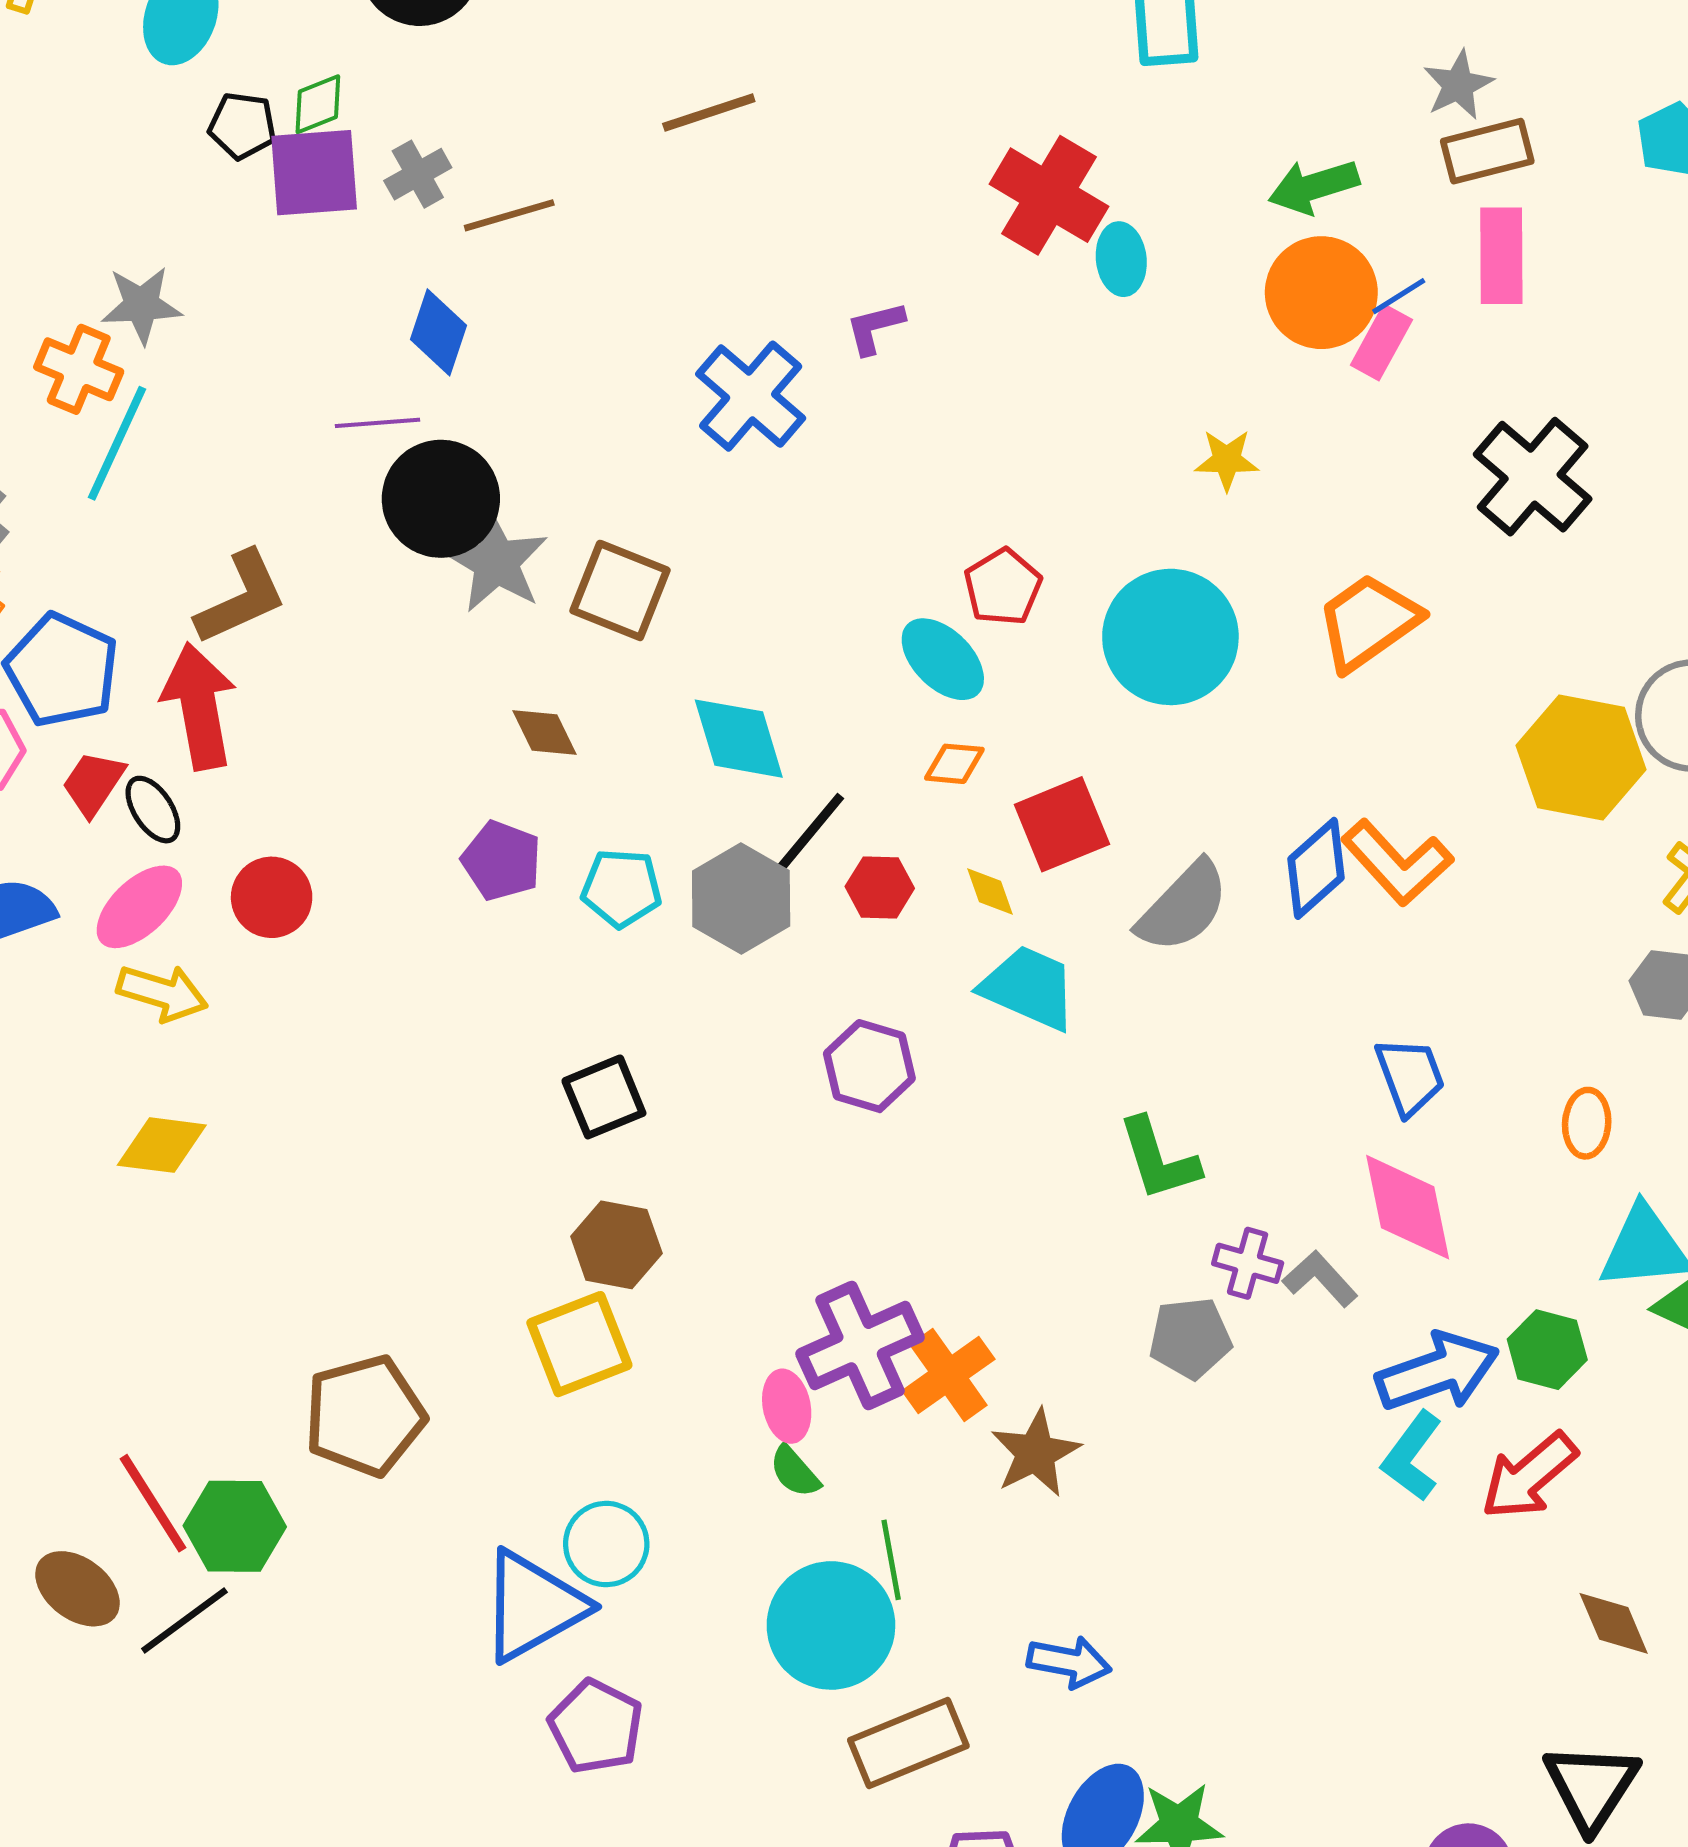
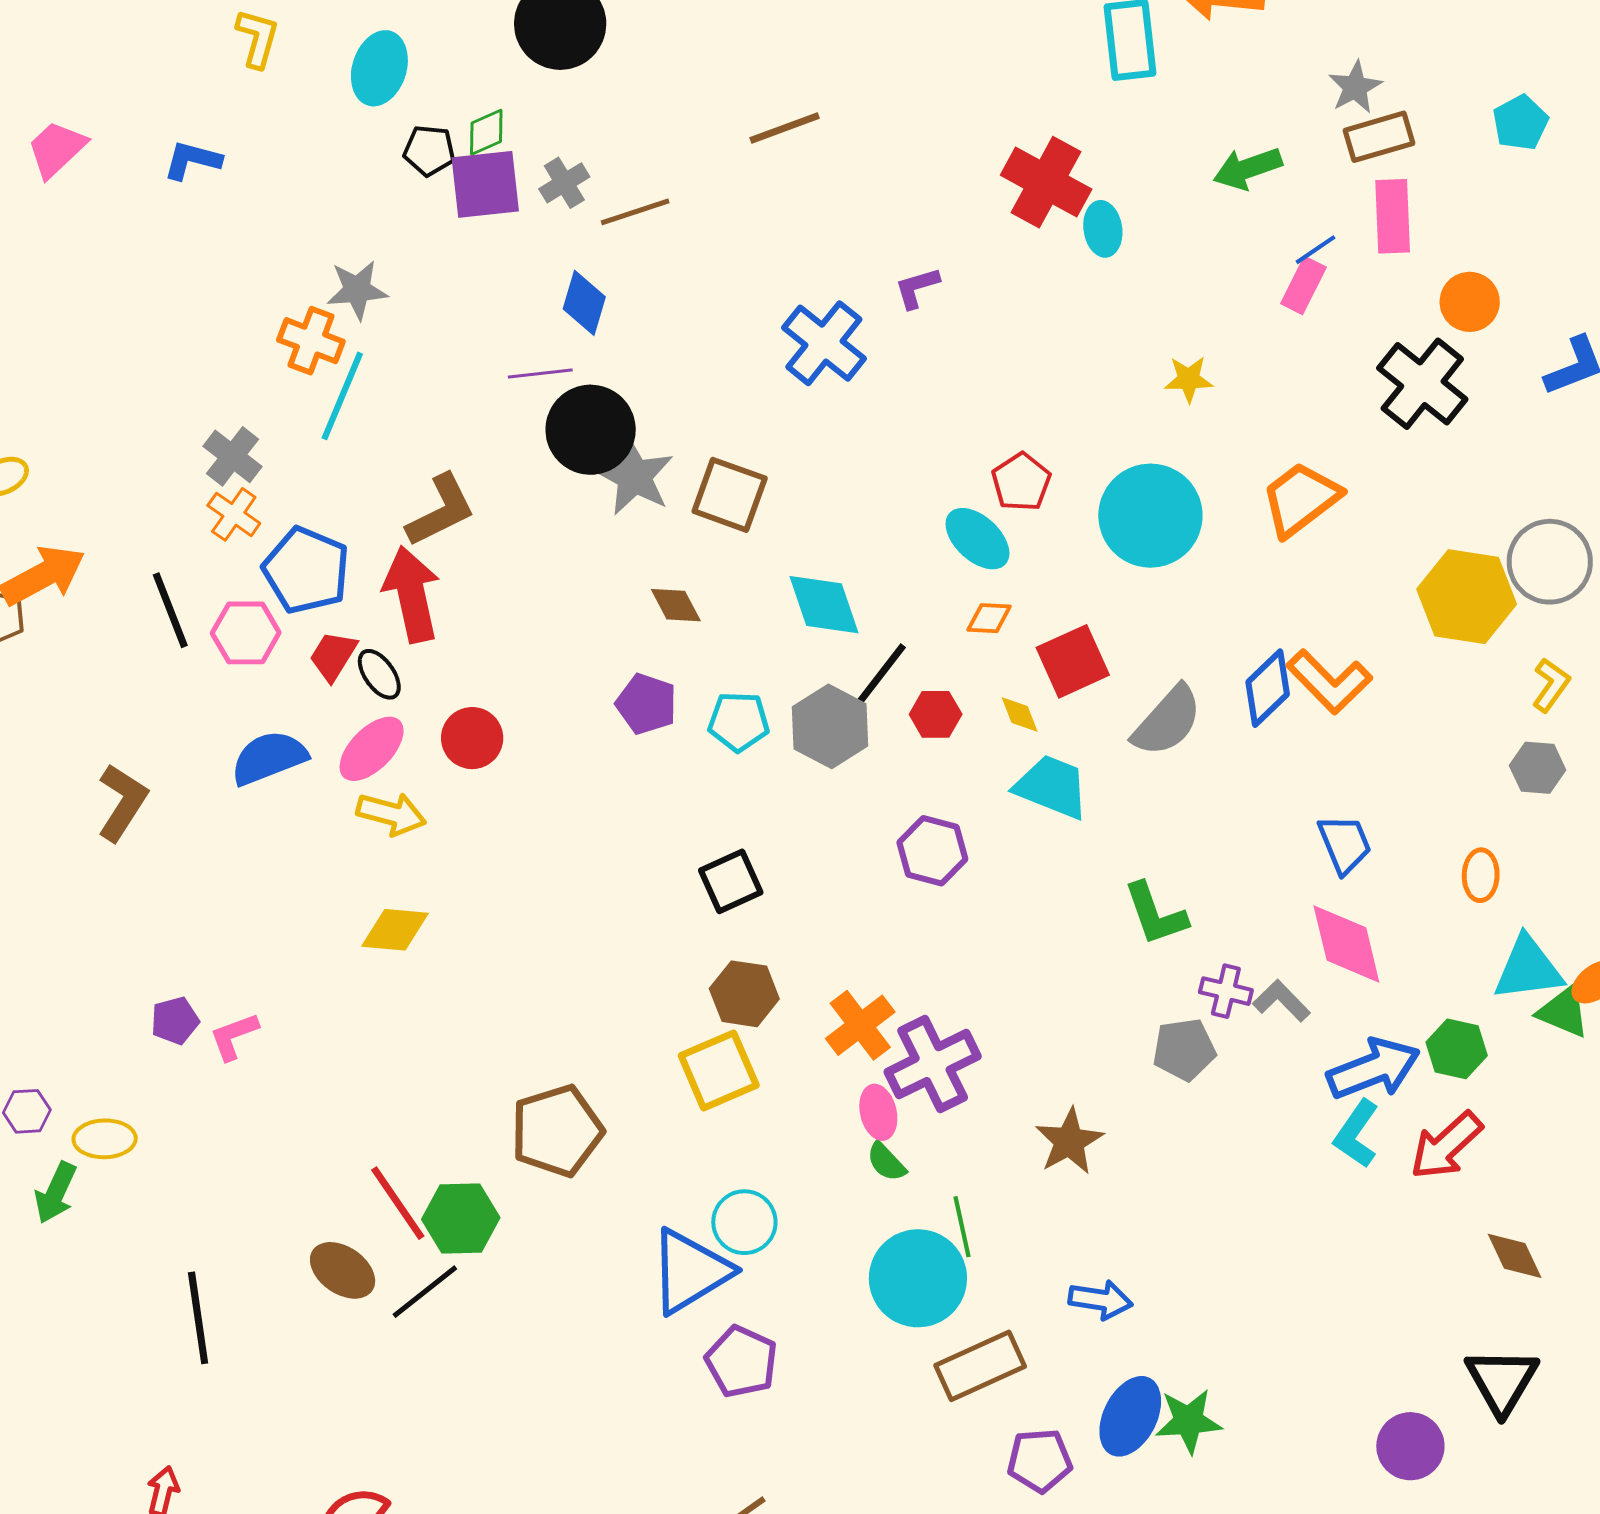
orange circle: (1321, 293) -> (1470, 302), moved, size x0.7
orange cross: (949, 1375) -> (860, 1025), moved

